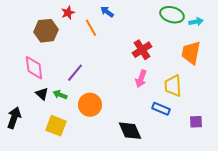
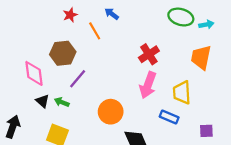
brown hexagon: (46, 31) -> (63, 53), moved
pink arrow: (141, 79) -> (148, 85), size x1.4
orange circle: (90, 105) -> (111, 112), moved

